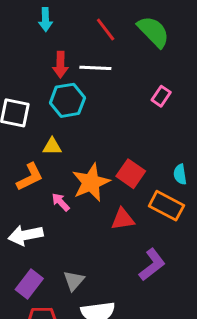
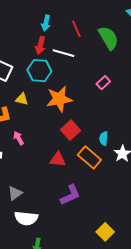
cyan arrow: (45, 20) -> (46, 23), moved
orange star: (91, 182) -> (59, 99), moved

